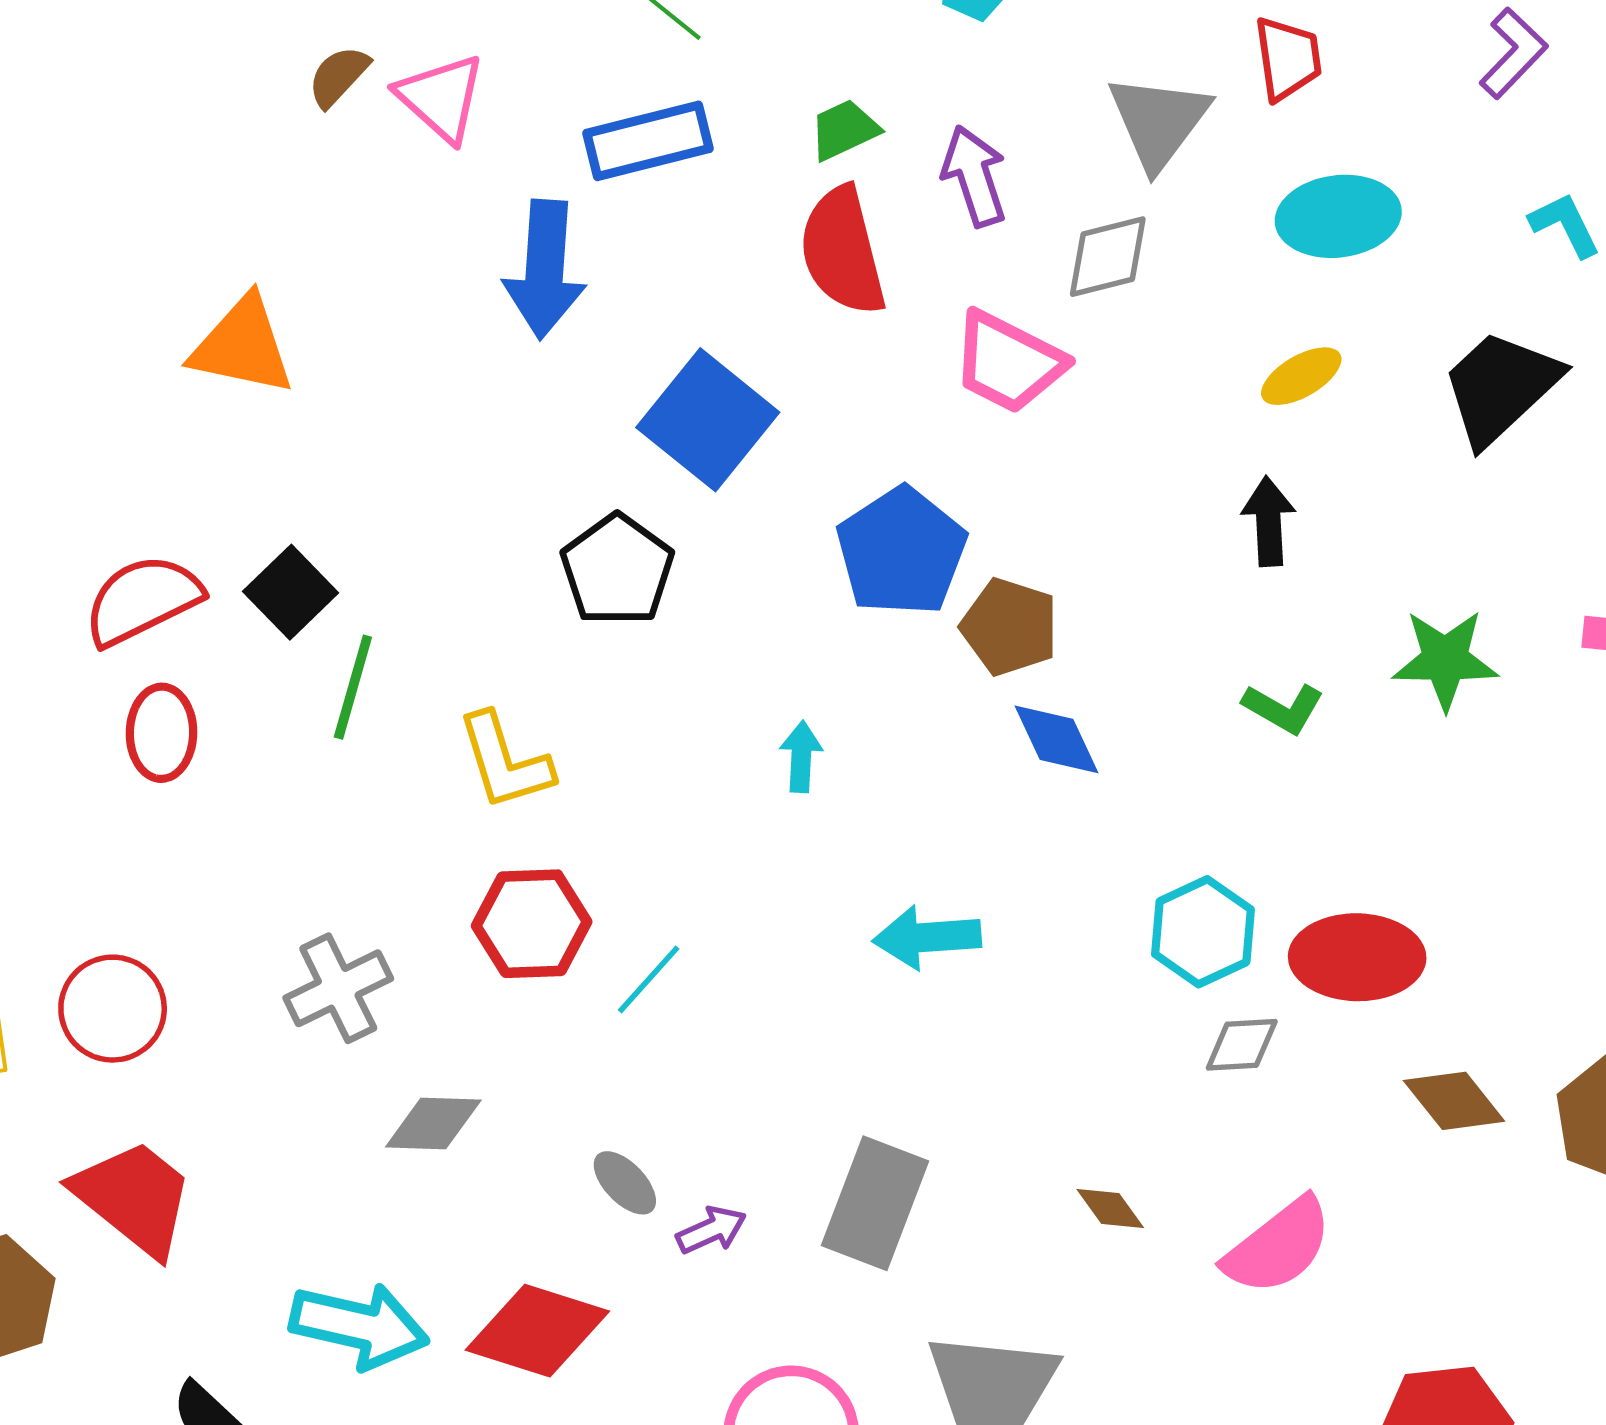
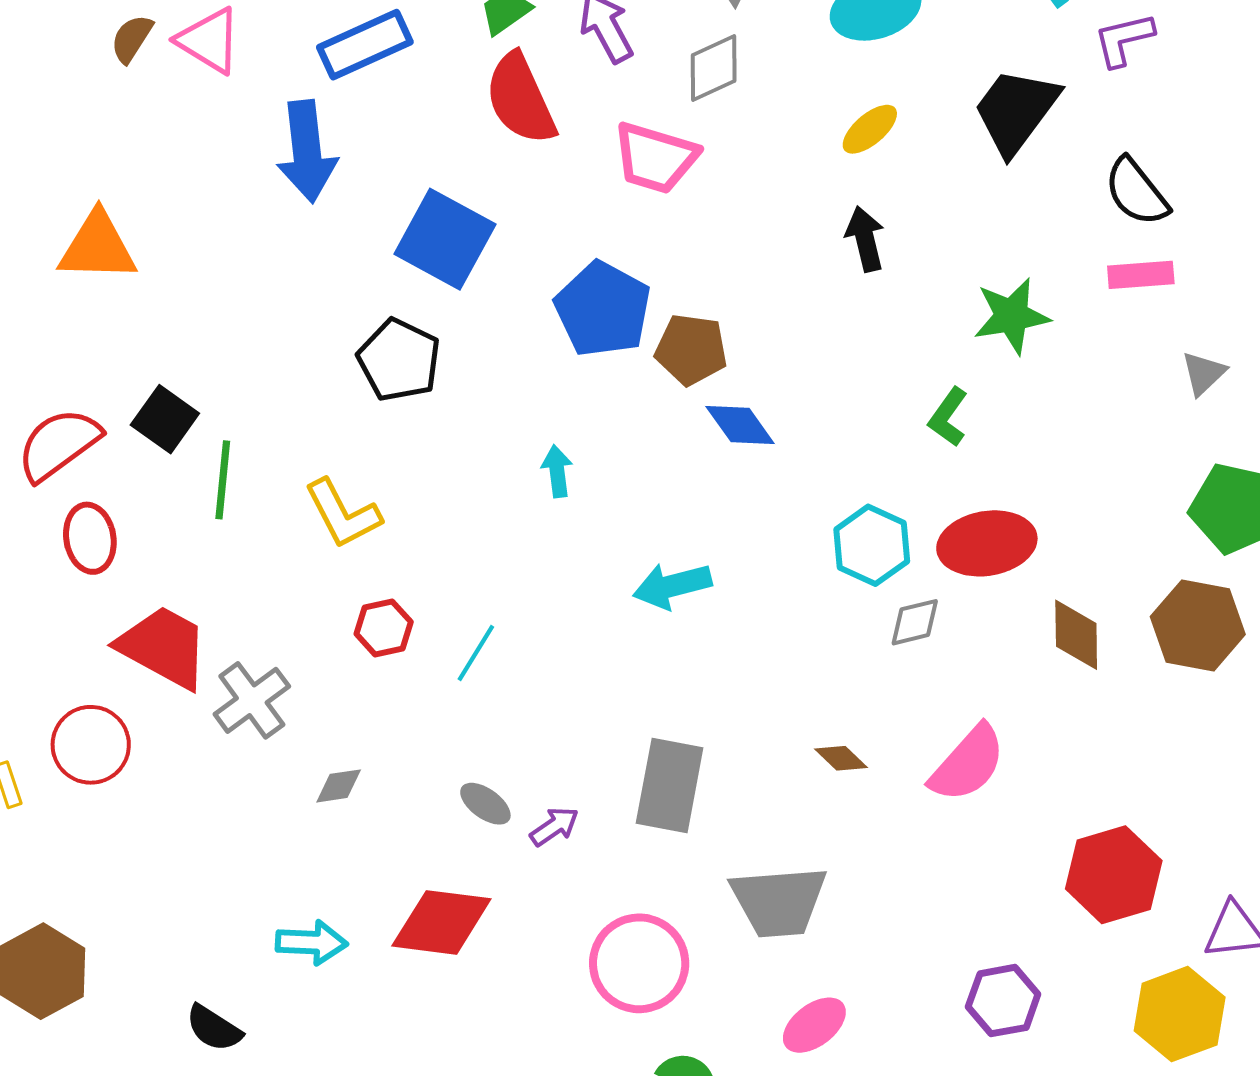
green L-shape: (1283, 708) -> (948, 417), moved, turned 106
red hexagon: (532, 924) -> (384, 628), size x0.7
brown diamond: (1454, 1101) -> (1076, 635), turned 48
gray diamond: (433, 1124) -> (339, 786), size x0.7
red trapezoid: (134, 1198) -> (163, 647), moved
cyan arrow: (359, 1326) -> (312, 942), size x0.7

